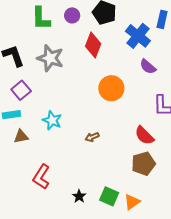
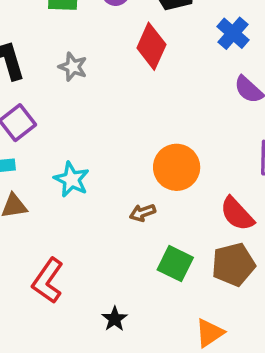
blue cross: (138, 36) -> (233, 33), size x0.7
gray star: (50, 58) -> (73, 67), size x0.6
orange circle: (111, 88) -> (177, 167), moved
green square: (109, 196) -> (175, 264), moved

